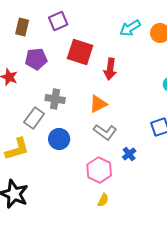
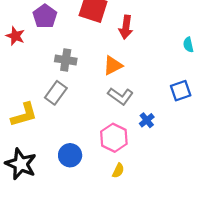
purple pentagon: (36, 59) -> (45, 16), turned -30
gray rectangle: (34, 118) -> (56, 93), moved
blue circle: (59, 139) -> (70, 155), moved

